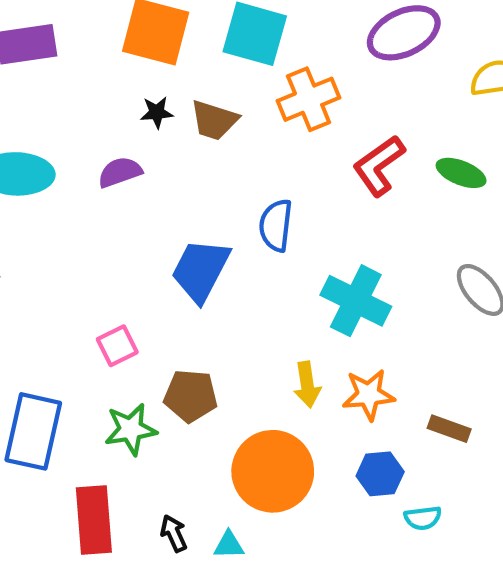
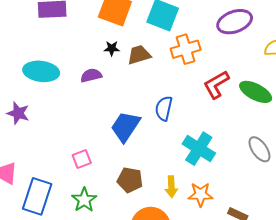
brown trapezoid: (214, 120) -> (139, 55), turned 140
green ellipse: (461, 173) -> (256, 92), size x1.4
brown pentagon: (191, 396) -> (130, 180), moved
green star: (131, 429) -> (84, 200), turned -30

